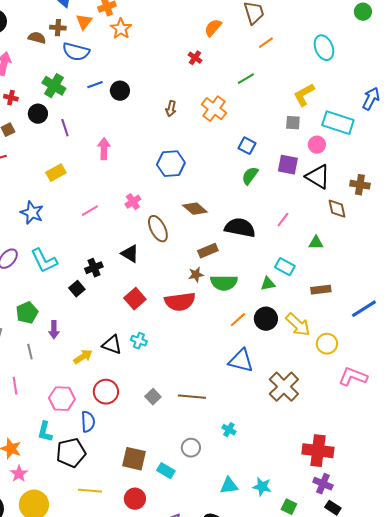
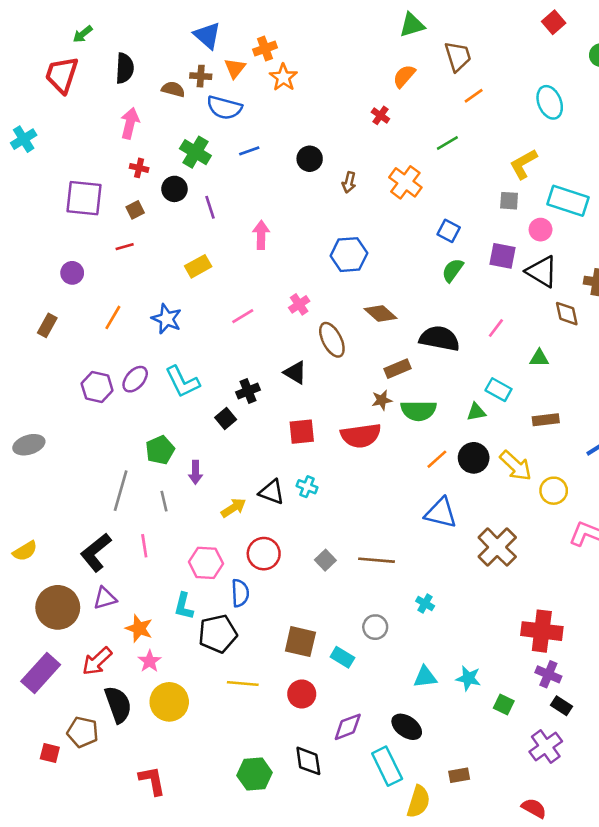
black circle: (120, 91) -> (310, 159), moved
red square: (135, 299) -> (302, 432), turned 35

